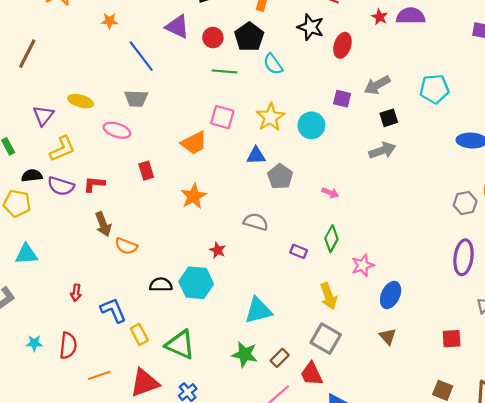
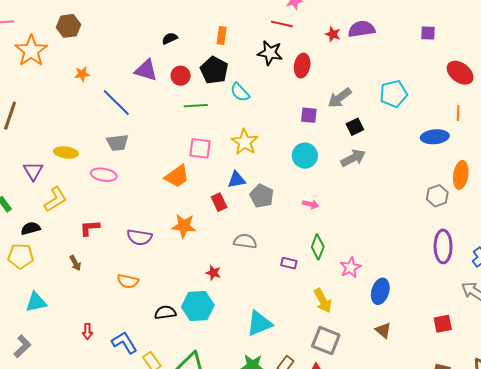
cyan circle: (311, 125) -> (305, 156), moved
red rectangle: (146, 171) -> (219, 202), moved
purple semicircle: (61, 186) -> (140, 237), moved
orange star: (194, 196) -> (184, 226), turned -30
brown arrow: (103, 224) -> (75, 263), moved, size x0.7

